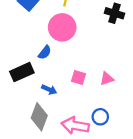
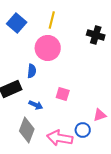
blue semicircle: (45, 52) -> (32, 71), turned -32
pink triangle: (107, 79) -> (100, 115), moved

